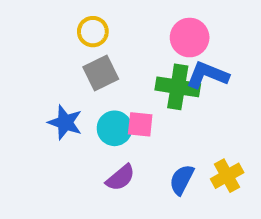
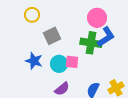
yellow circle: (93, 32) -> (32, 15), moved
blue L-shape: (207, 75) -> (106, 37), turned 125

